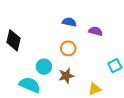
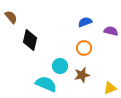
blue semicircle: (69, 22) -> (85, 22), turned -32

